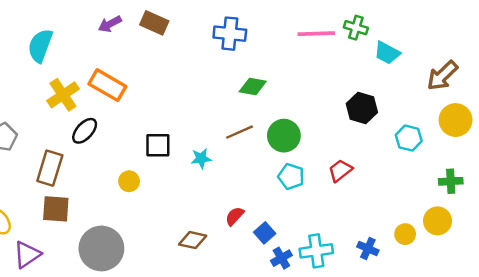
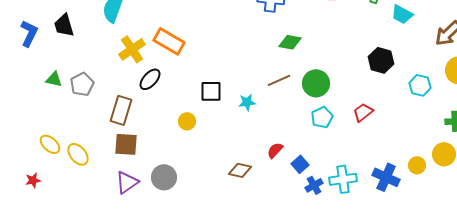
cyan pentagon: (291, 176) -> (322, 117), turned 30
gray circle: (101, 248) -> (164, 177), size x0.7
blue cross: (368, 248) -> (386, 177), size x1.5
purple triangle: (27, 254) -> (127, 182), moved

